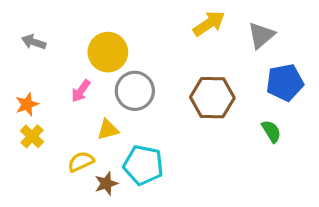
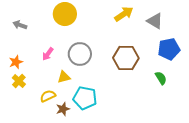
gray triangle: (261, 35) -> (155, 21), turned -48
yellow circle: (108, 52) -> (65, 14), moved

